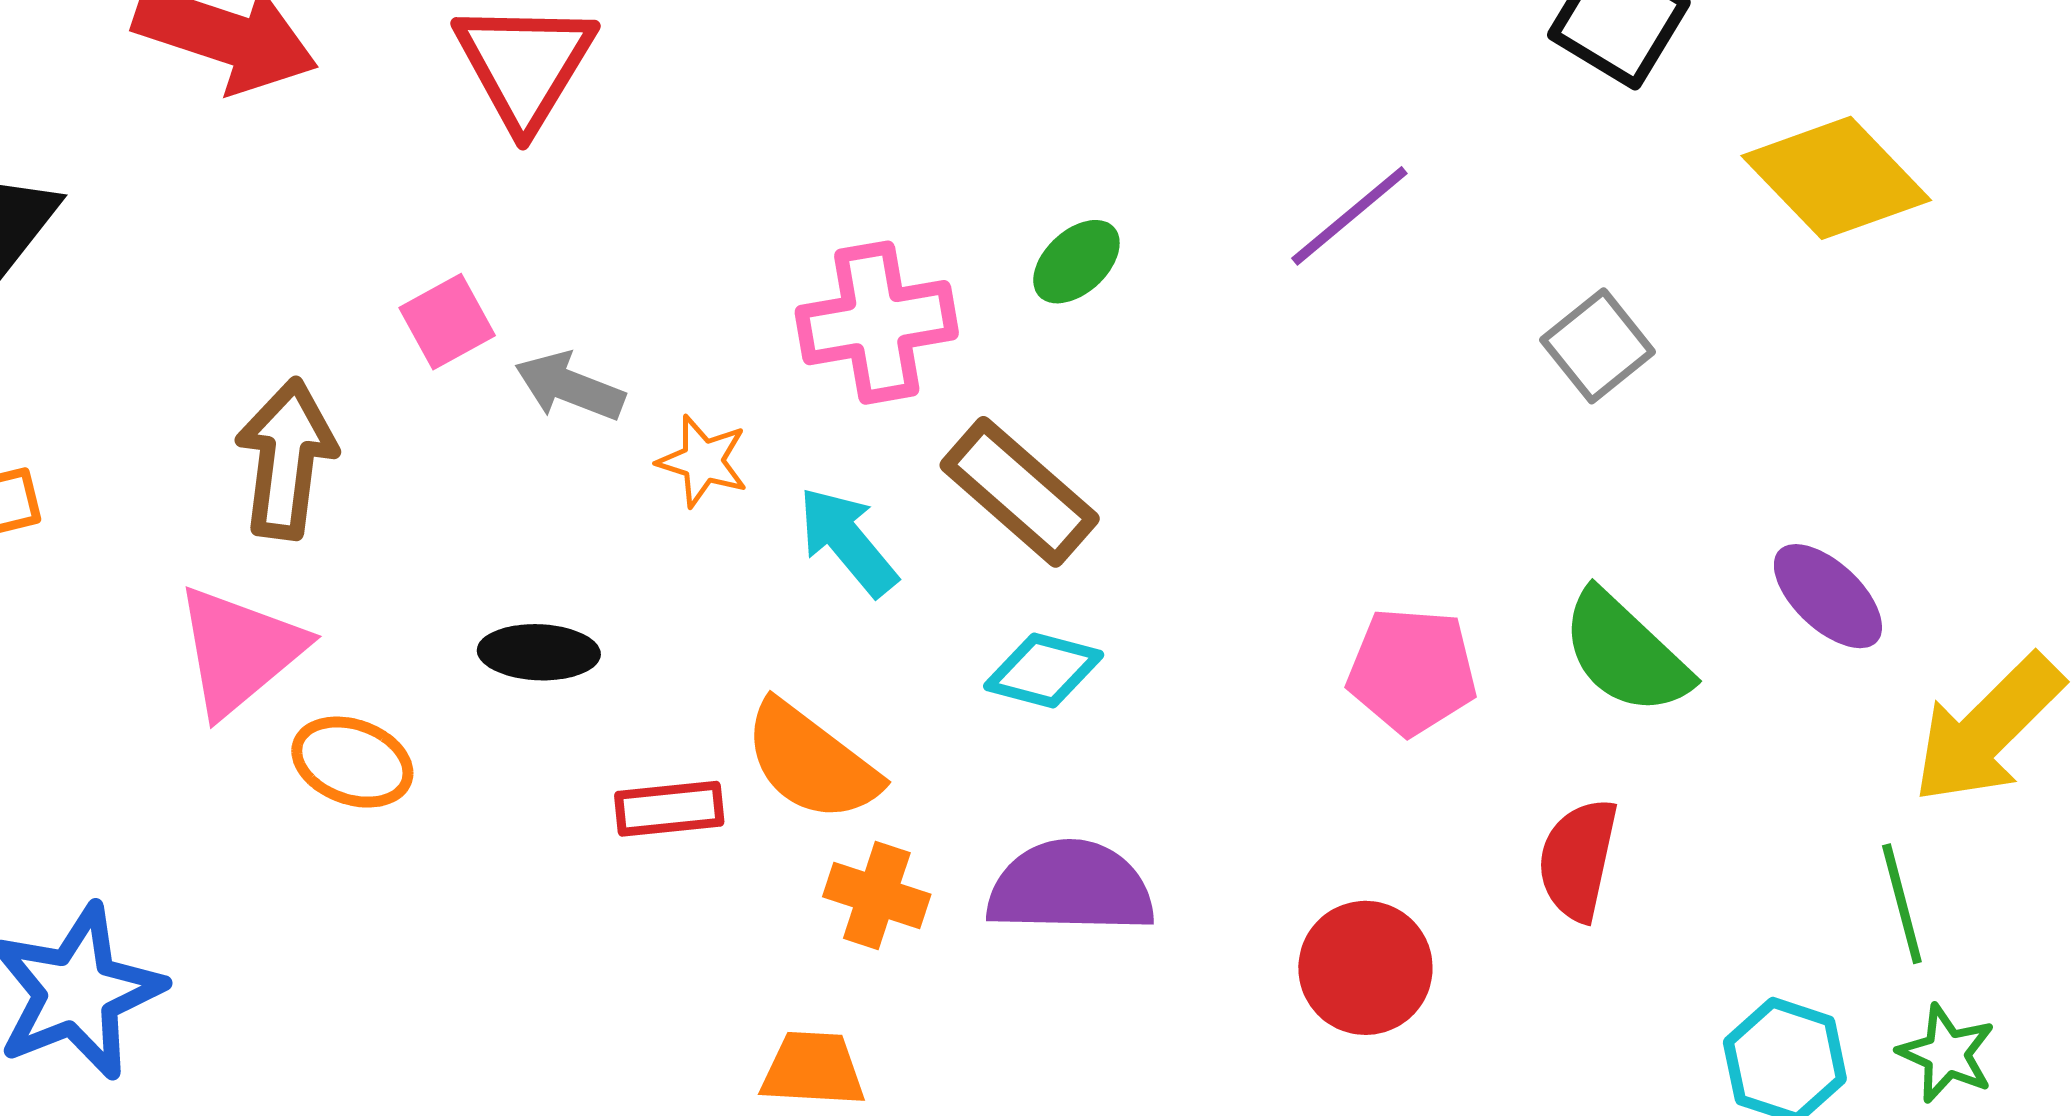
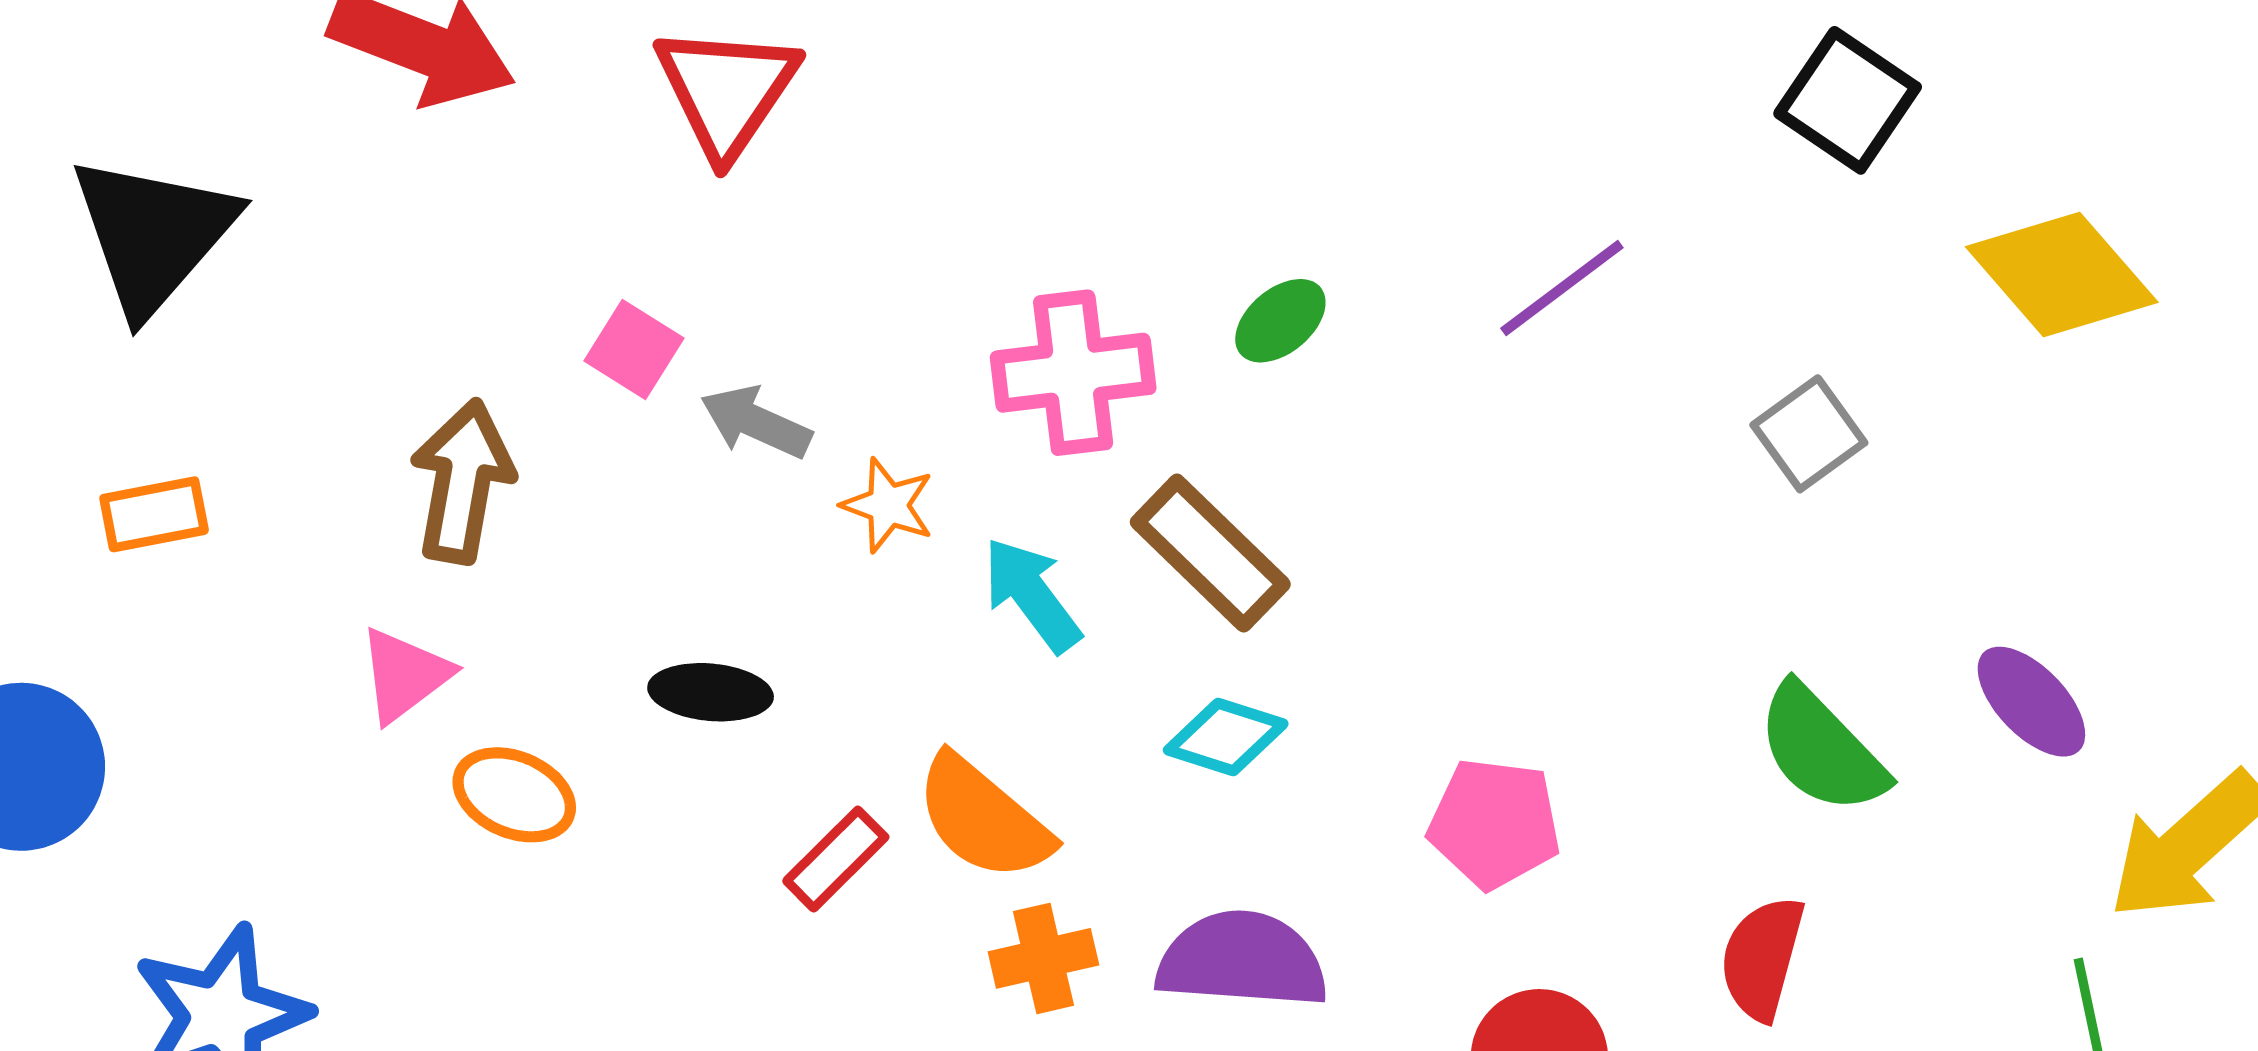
pink square: (447, 322) -> (634, 349), turned -32
pink triangle: (239, 651) -> (405, 675), size x0.7
pink pentagon: (1412, 671) -> (1494, 823), moved
red rectangle: (669, 809) -> (836, 859), turned -42
orange cross: (877, 895) -> (1043, 958), turned -34

